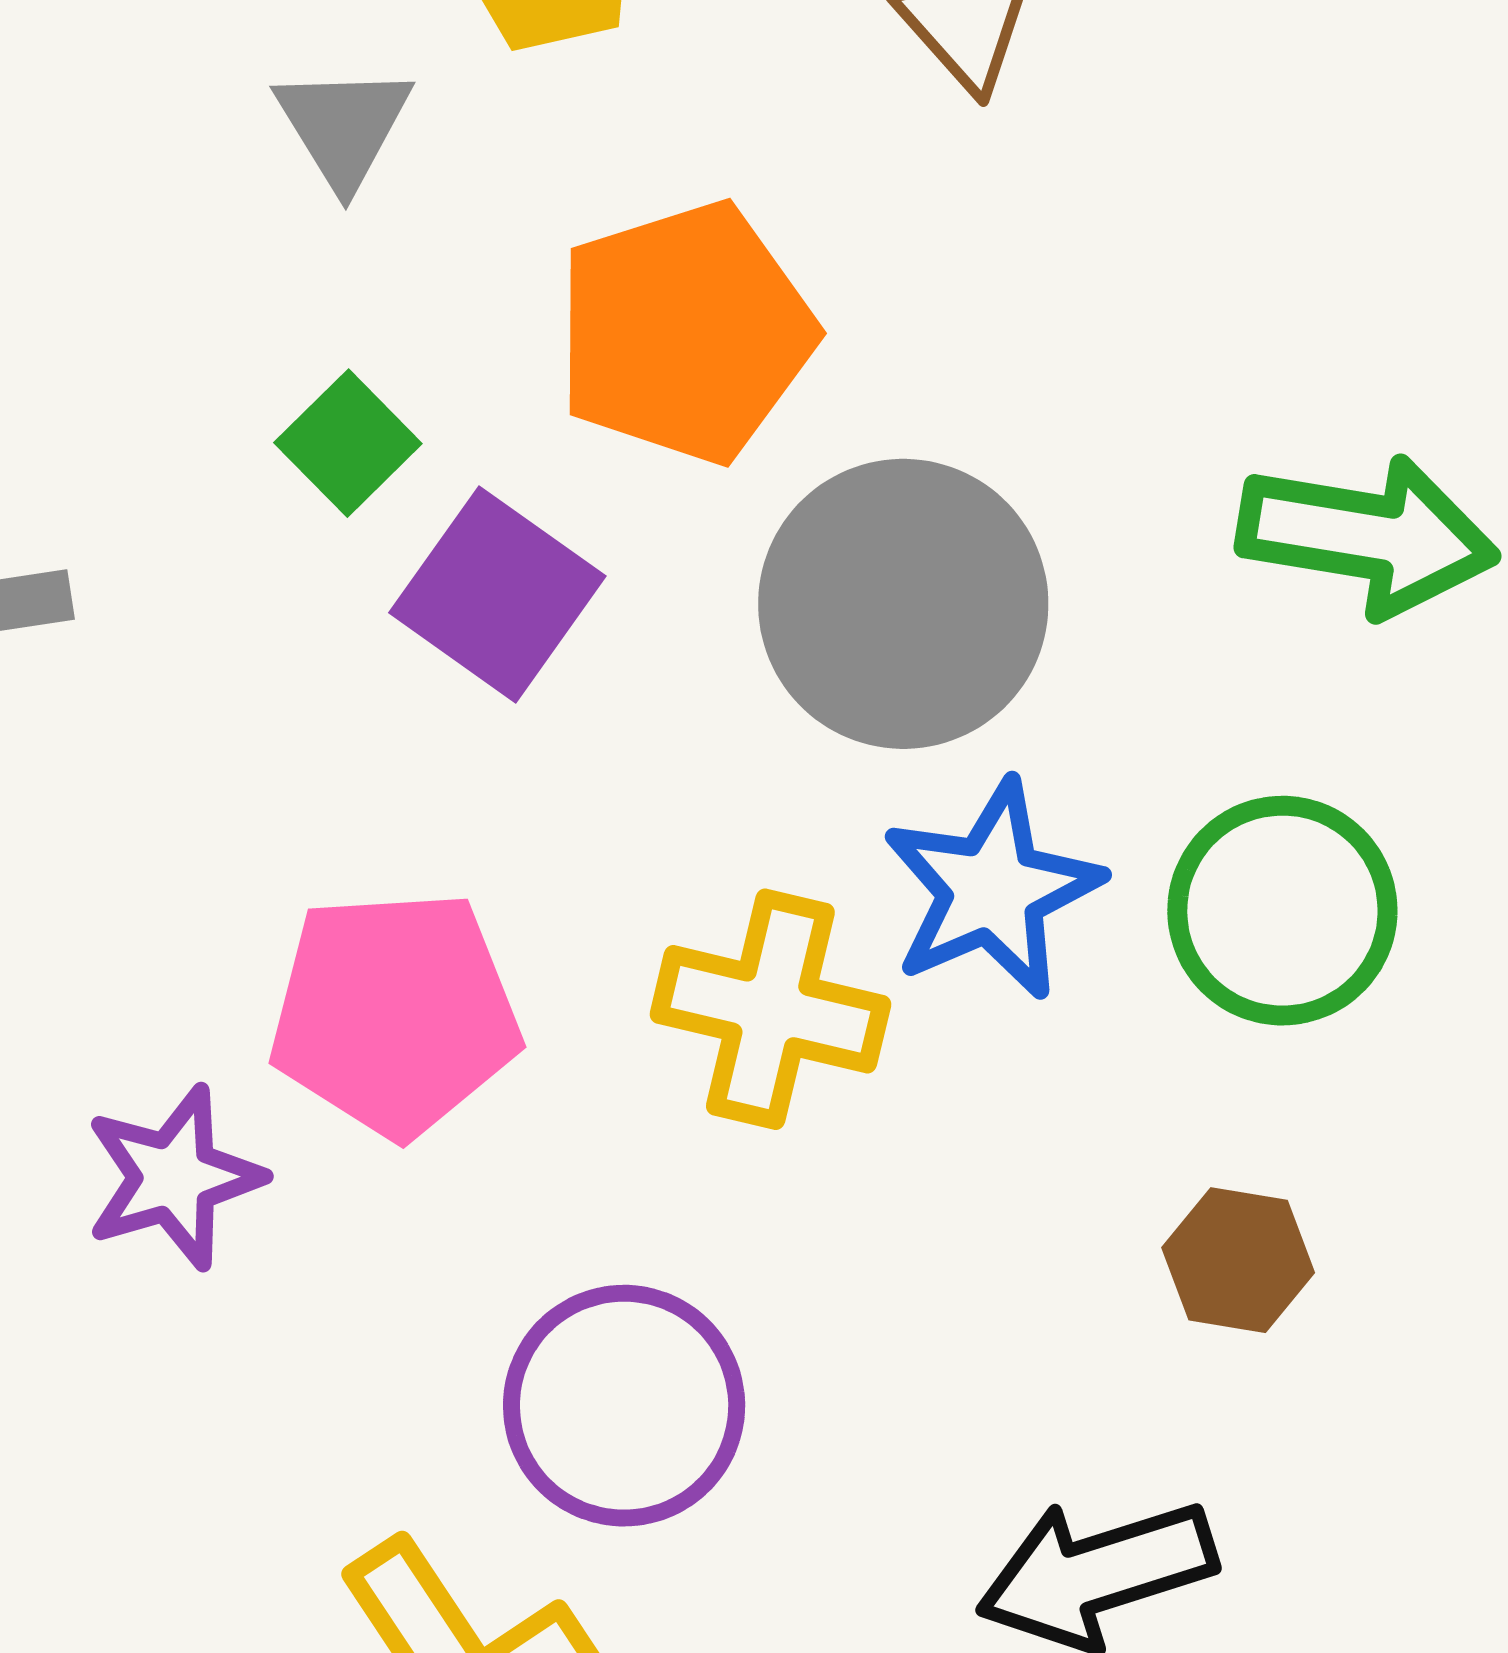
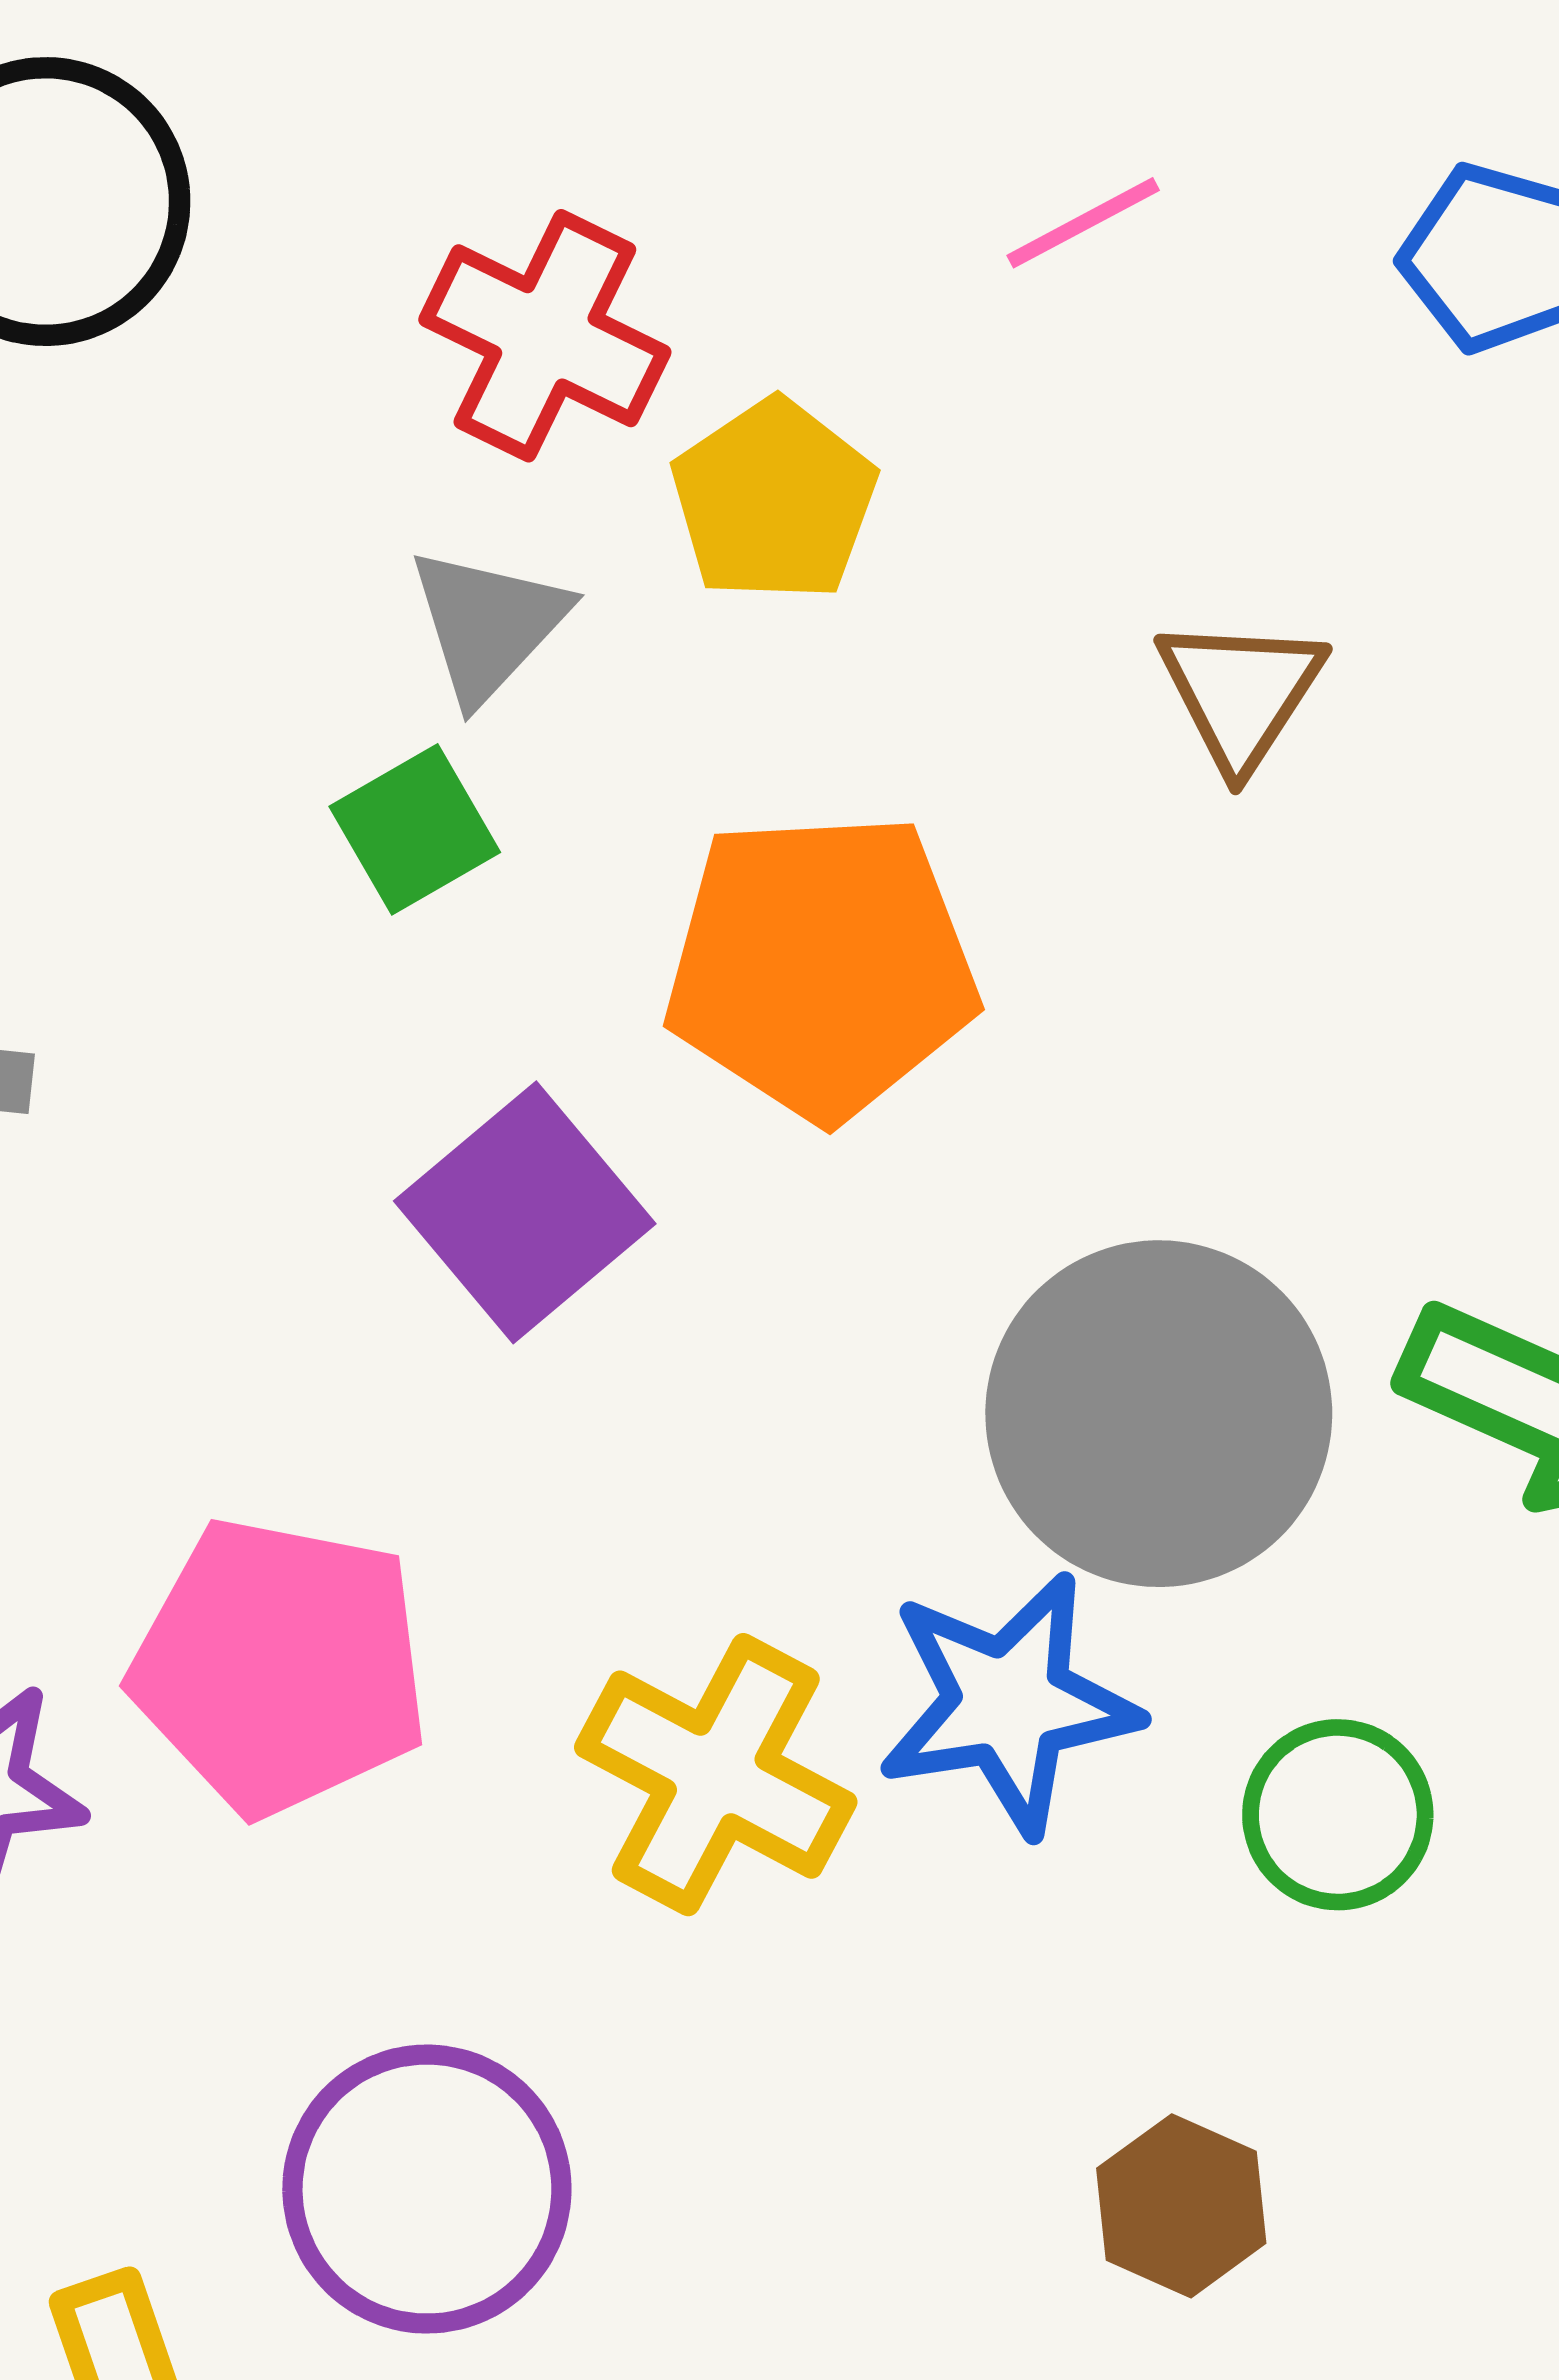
green square: (348, 443) -> (415, 829), moved
gray circle: (903, 604) -> (1159, 1414), moved
green circle: (1282, 911) -> (1338, 1815), size x0.7

